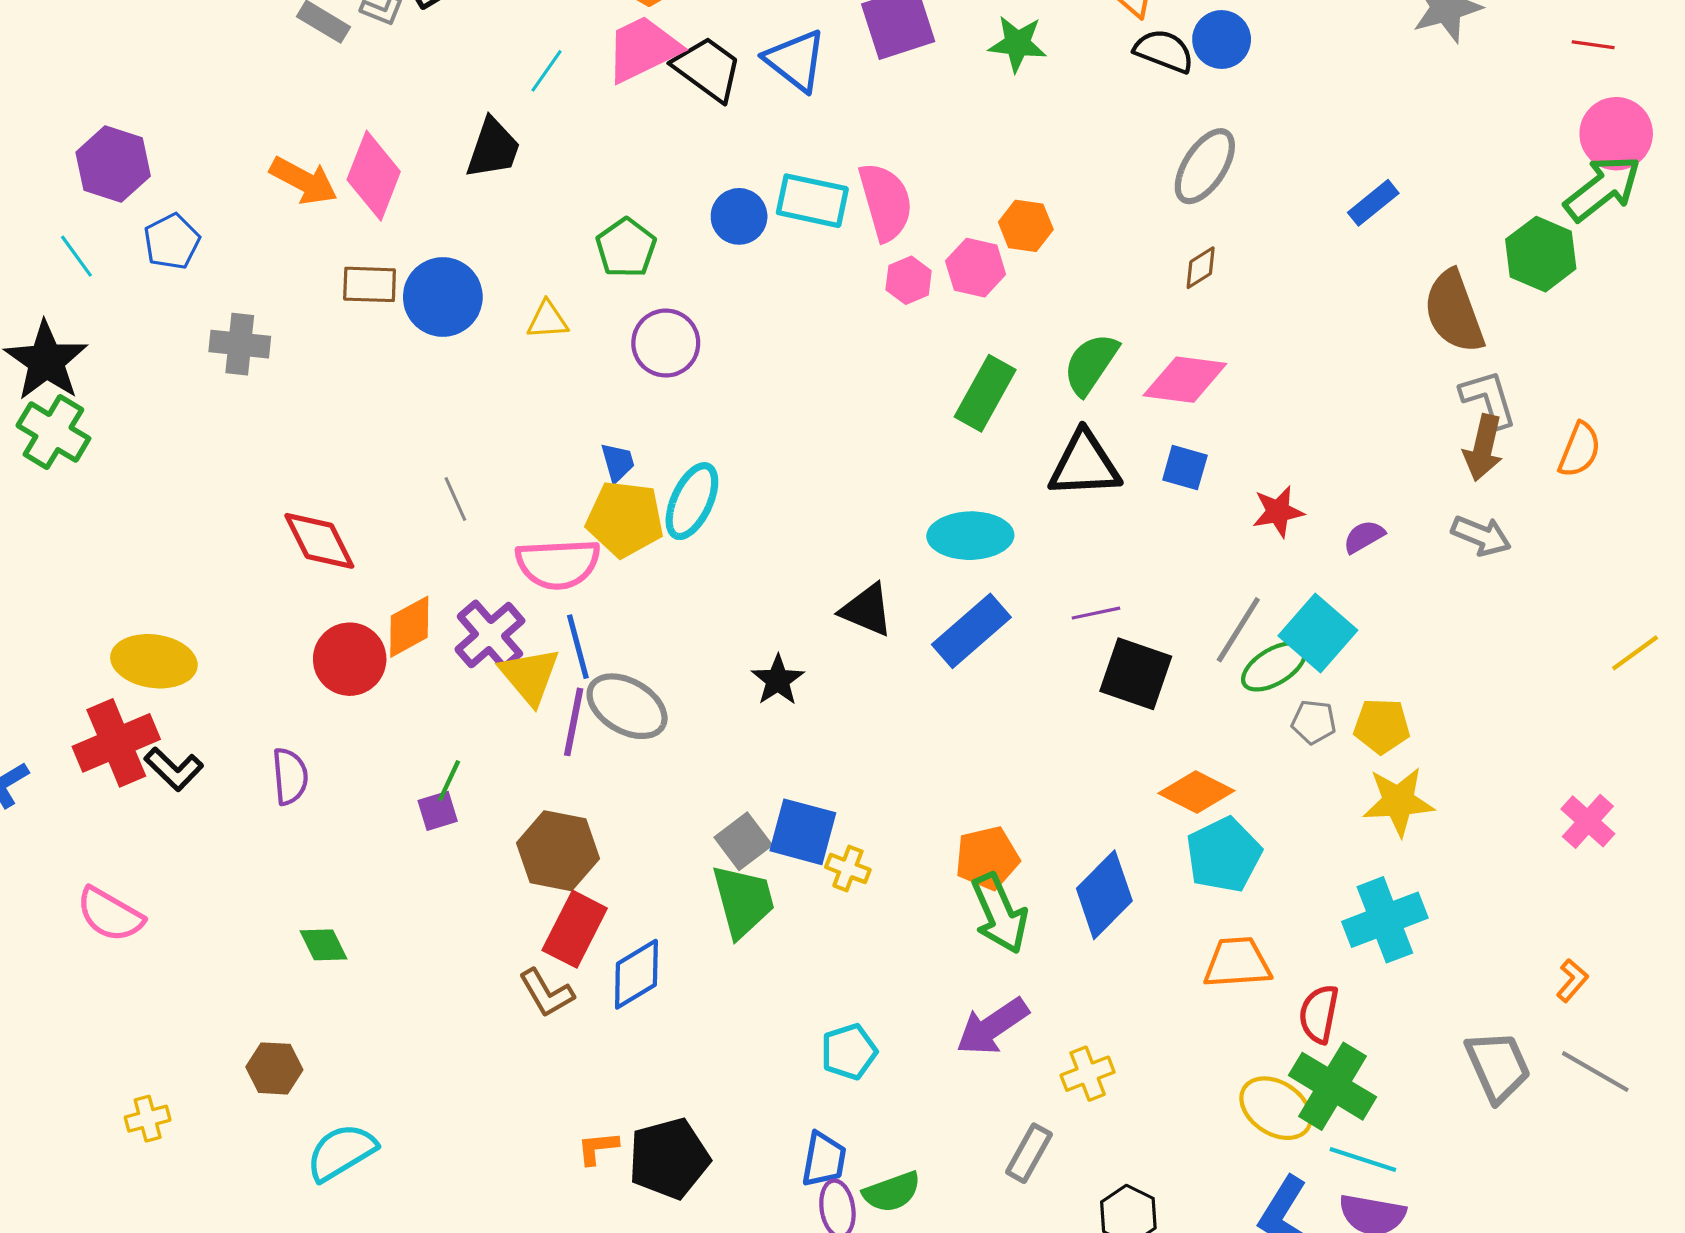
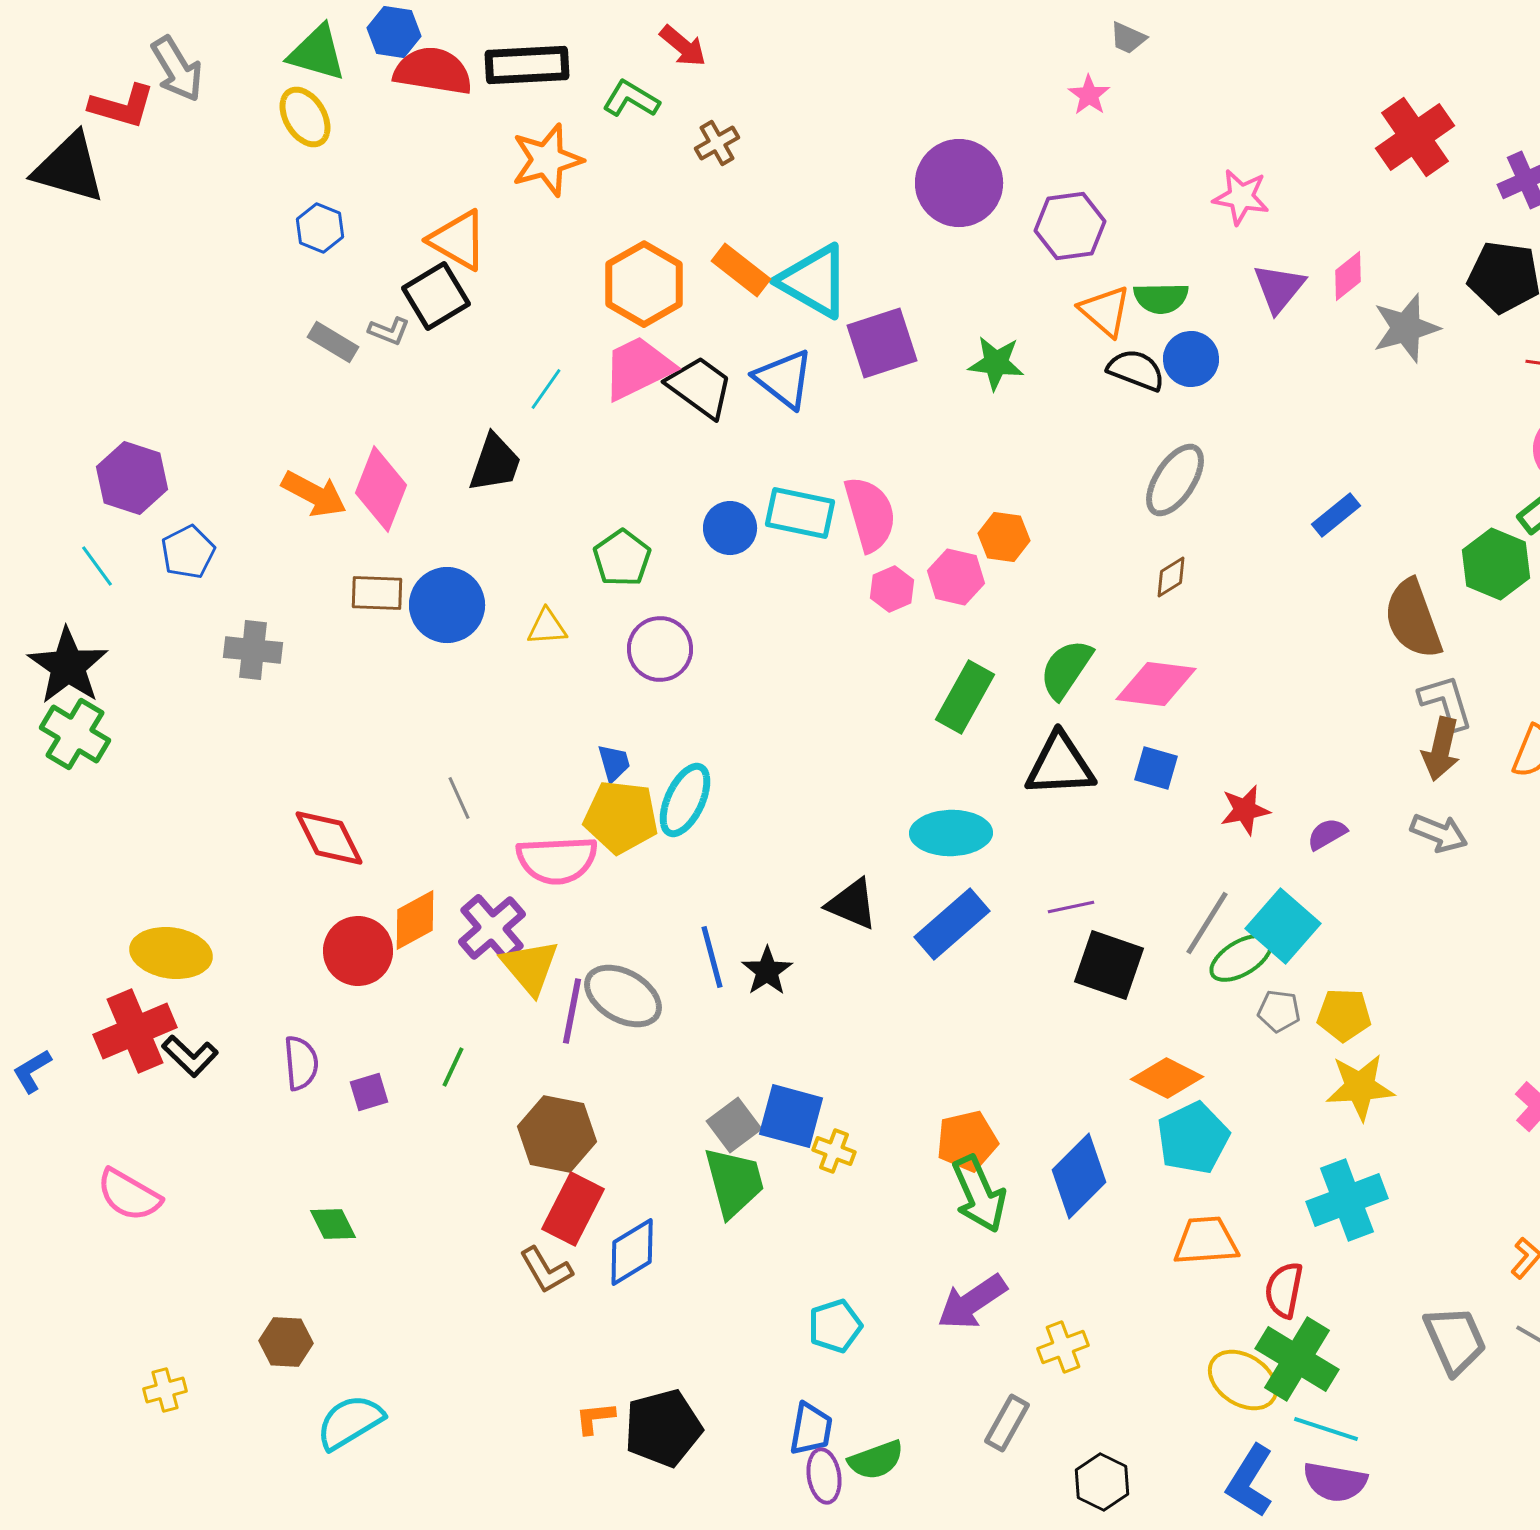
blue line: (578, 647) -> (712, 957), moved
purple square: (438, 811) -> (369, 1092), moved

